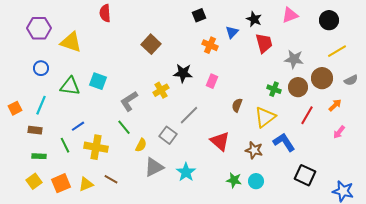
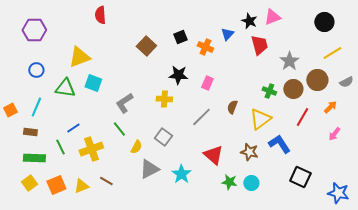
black square: (199, 15) -> (180, 37), moved
pink triangle: (290, 15) -> (272, 17), moved
yellow triangle: (71, 42) -> (79, 57), moved, turned -40
gray star: (294, 59) -> (289, 61), turned 30
yellow cross: (161, 90) -> (164, 99), moved, turned 35
gray line: (189, 115) -> (201, 117), moved
red triangle: (220, 141) -> (213, 155), moved
yellow cross: (96, 147) -> (91, 149), turned -30
green rectangle: (39, 156) -> (34, 158), size x1.5

